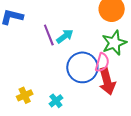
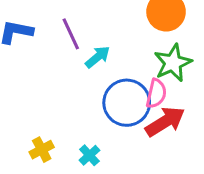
purple line: (49, 35) -> (71, 34), moved
red arrow: (107, 81) -> (165, 122), turned -104

